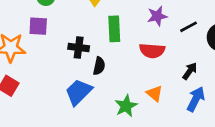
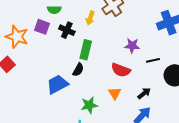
green rectangle: (114, 29) -> (86, 50), moved
black cross: (79, 47) -> (67, 30), moved
orange triangle: (155, 93) -> (115, 93), moved

